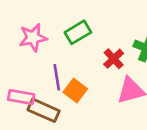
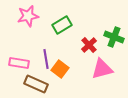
pink star: (33, 38) -> (28, 16), moved
pink rectangle: (21, 97) -> (19, 63), moved

